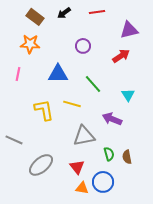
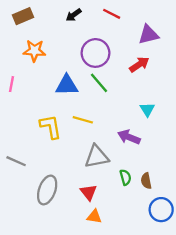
red line: (97, 12) -> (112, 14), turned 35
brown rectangle: (35, 17) -> (23, 16), moved, turned -60
purple circle: (83, 46) -> (95, 53), size x1.6
pink line: (18, 74) -> (11, 84), moved
green line: (93, 84) -> (99, 83), moved
gray ellipse: (41, 165) -> (47, 190), turned -30
blue circle: (103, 182) -> (161, 210), moved

